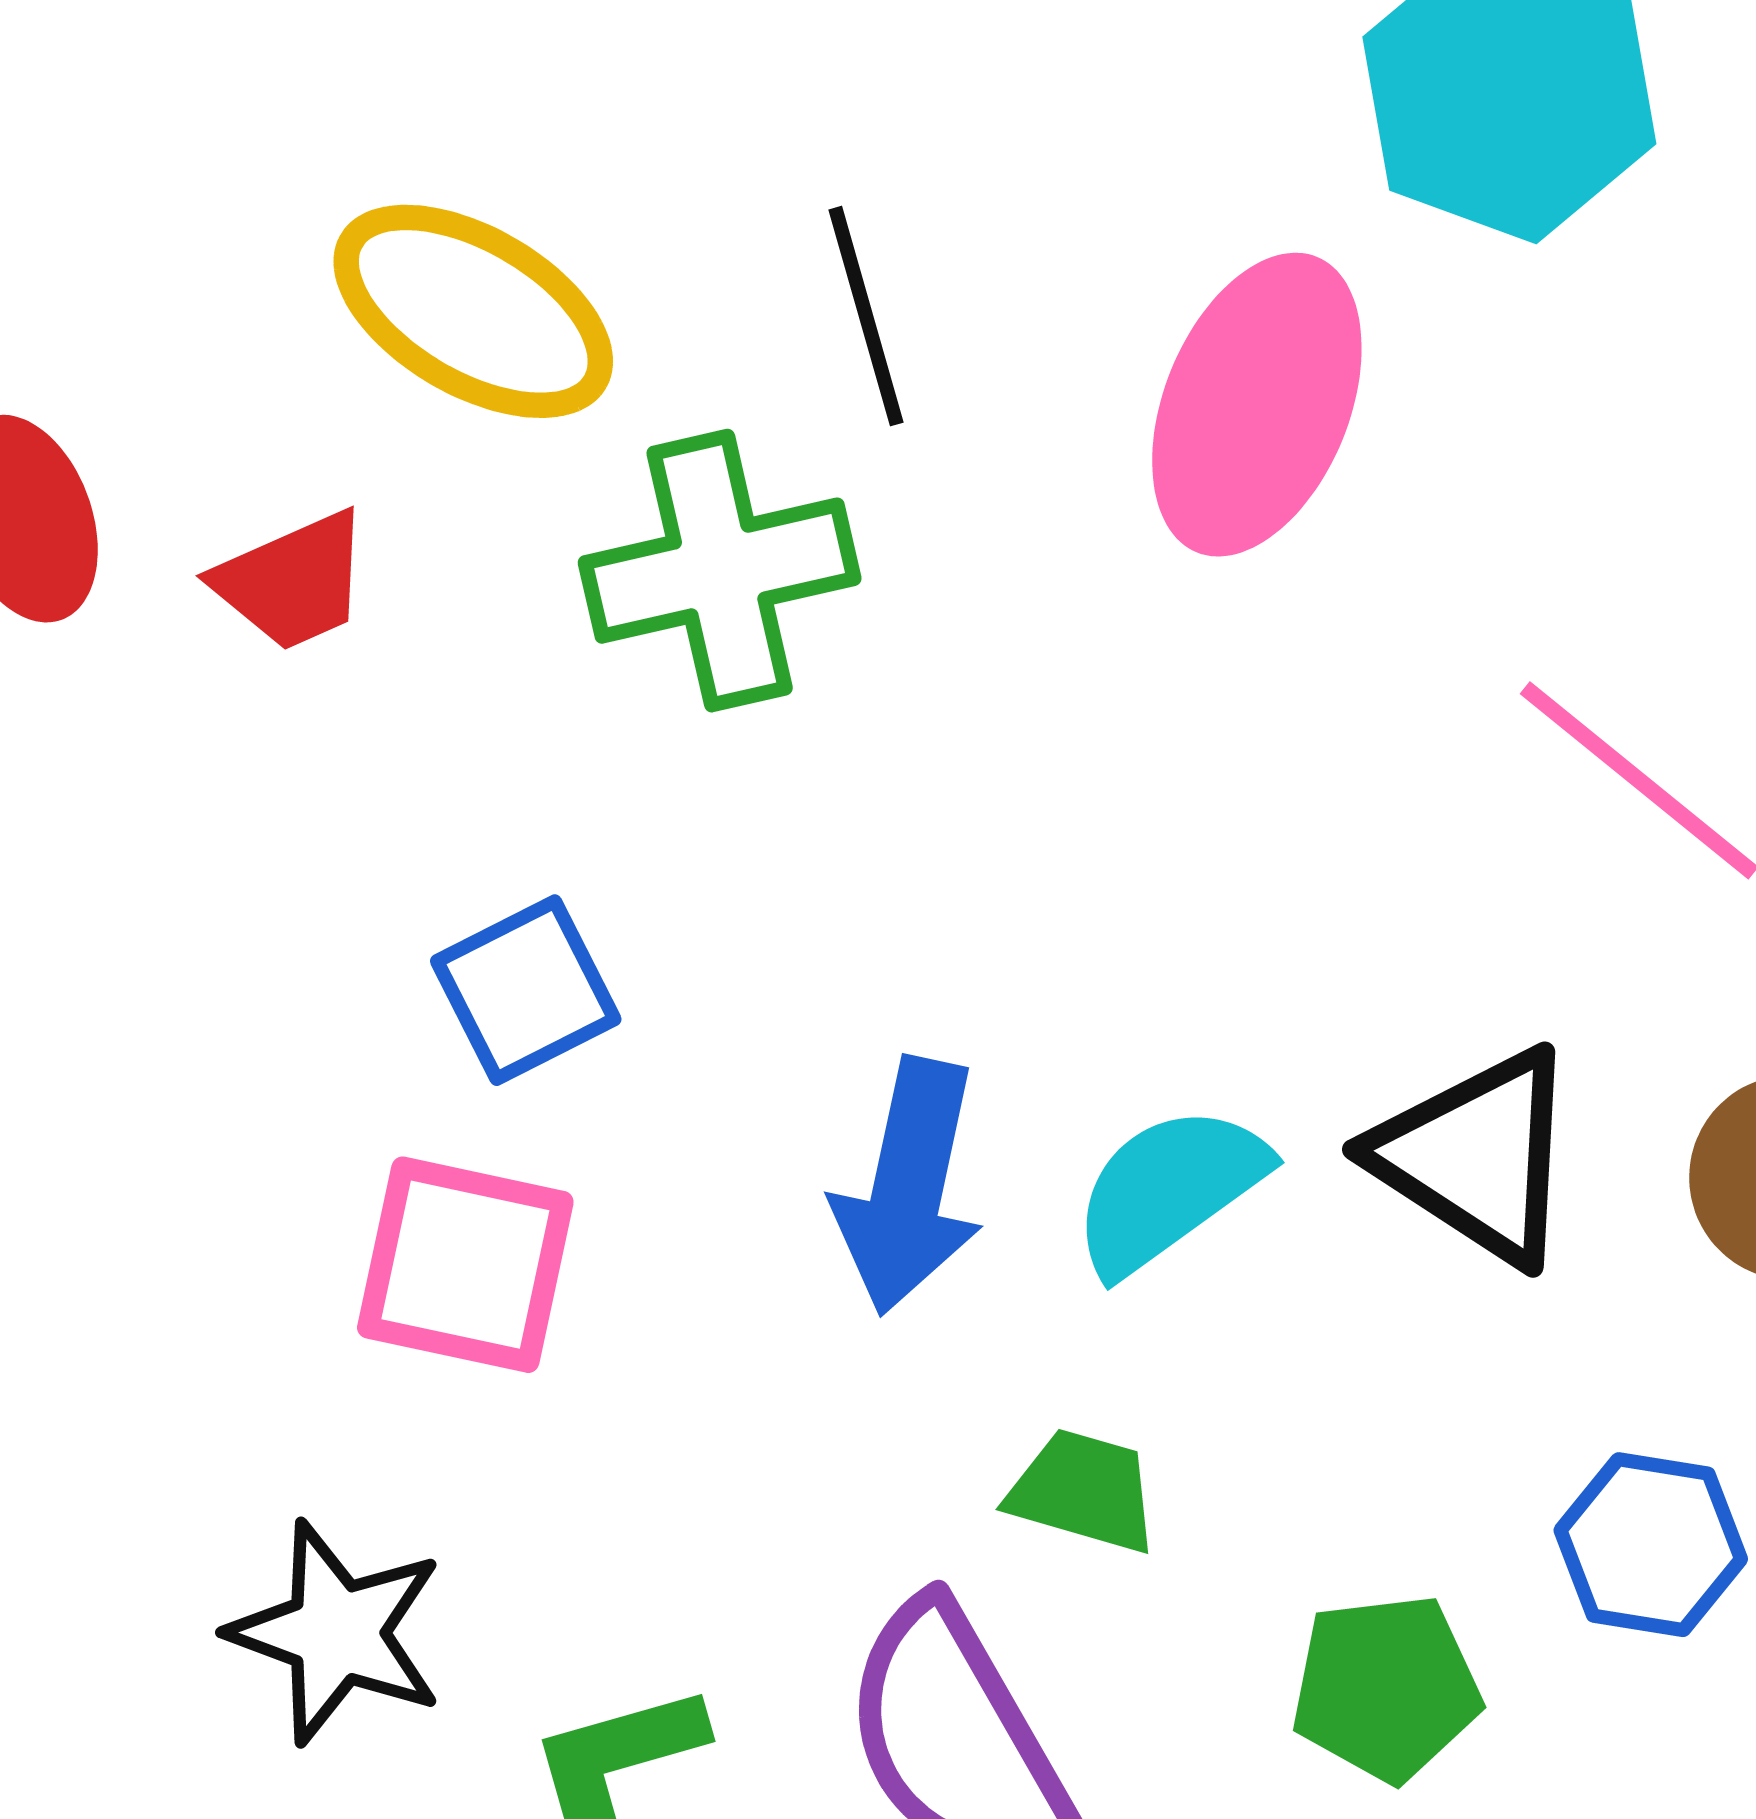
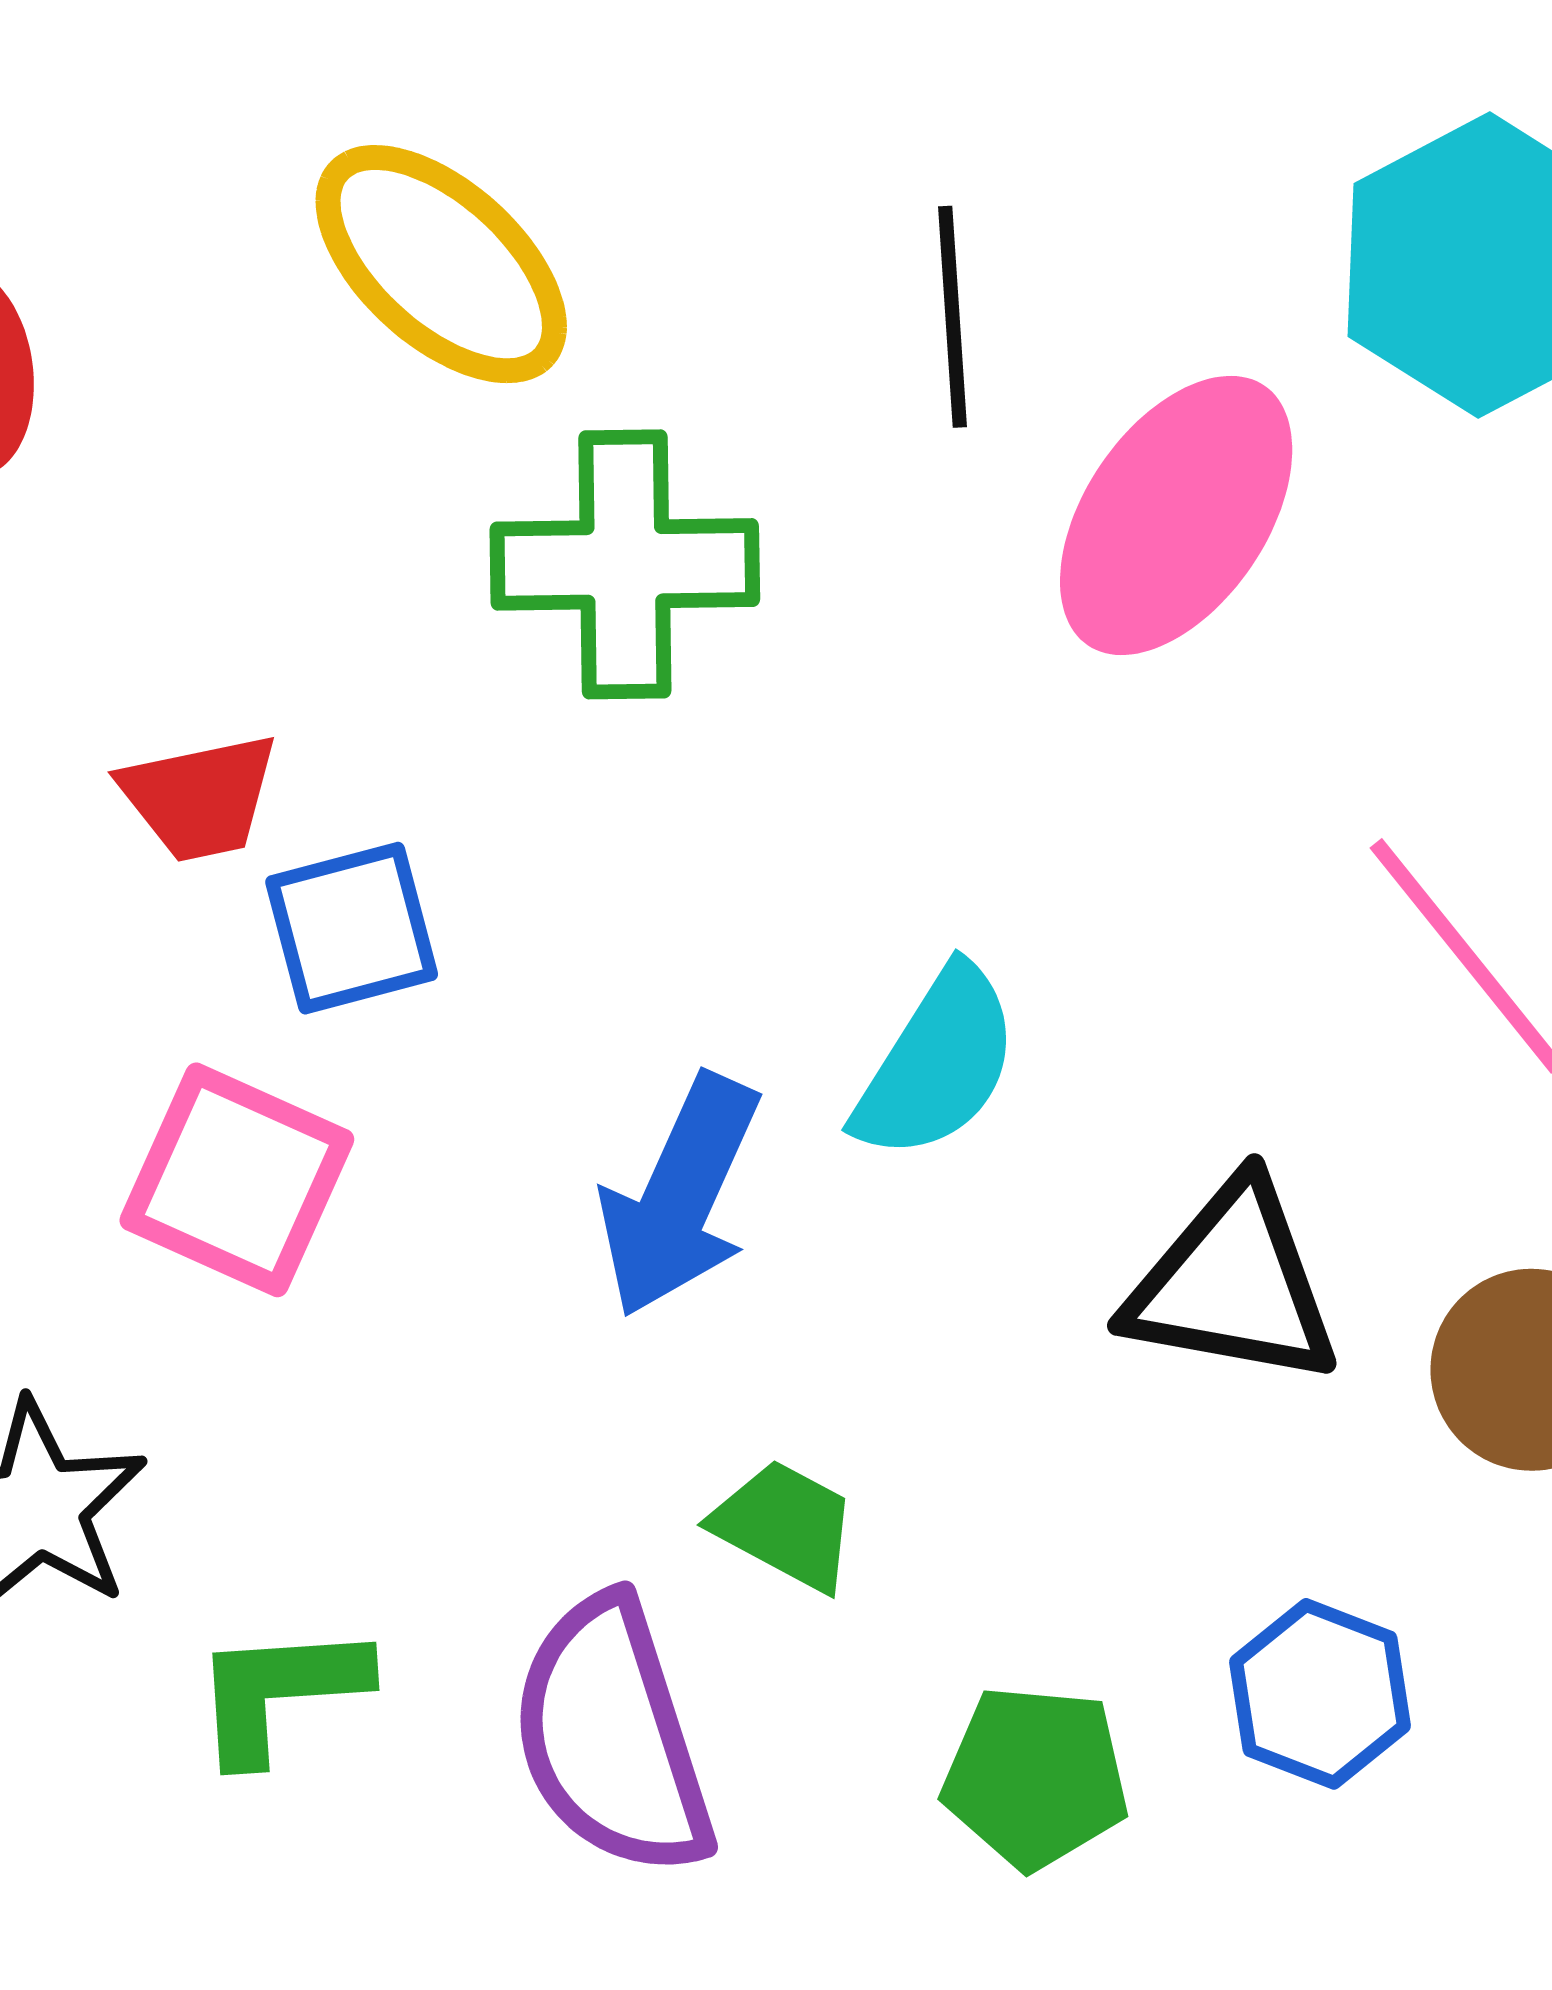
black line: (866, 316) -> (953, 317), moved
red trapezoid: (292, 581) -> (200, 797), moved
black triangle: (1477, 1156) -> (1233, 1284), turned -35
cyan semicircle: (1169, 1189) -> (937, 1064), moved, turned 146

